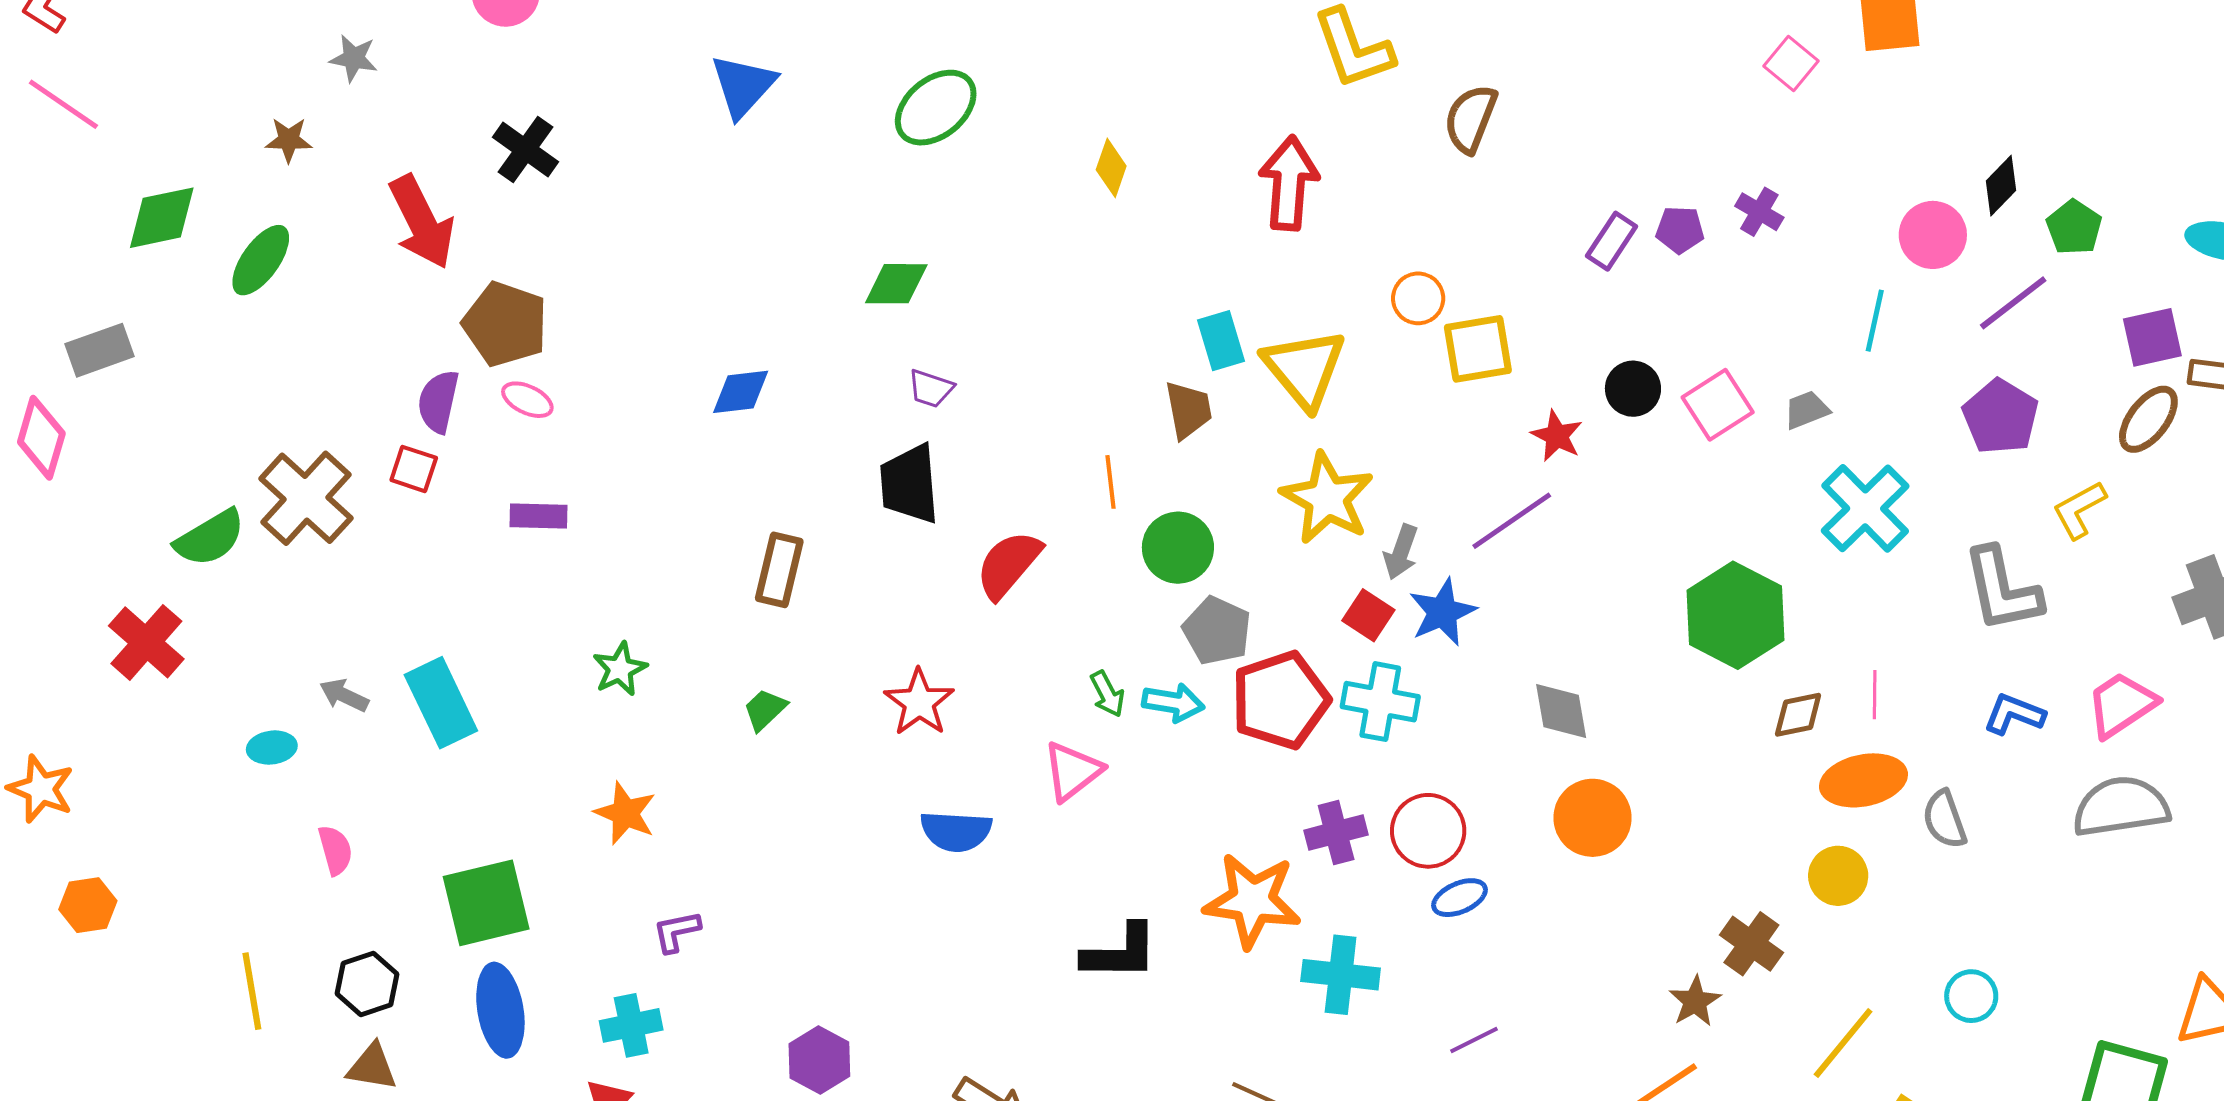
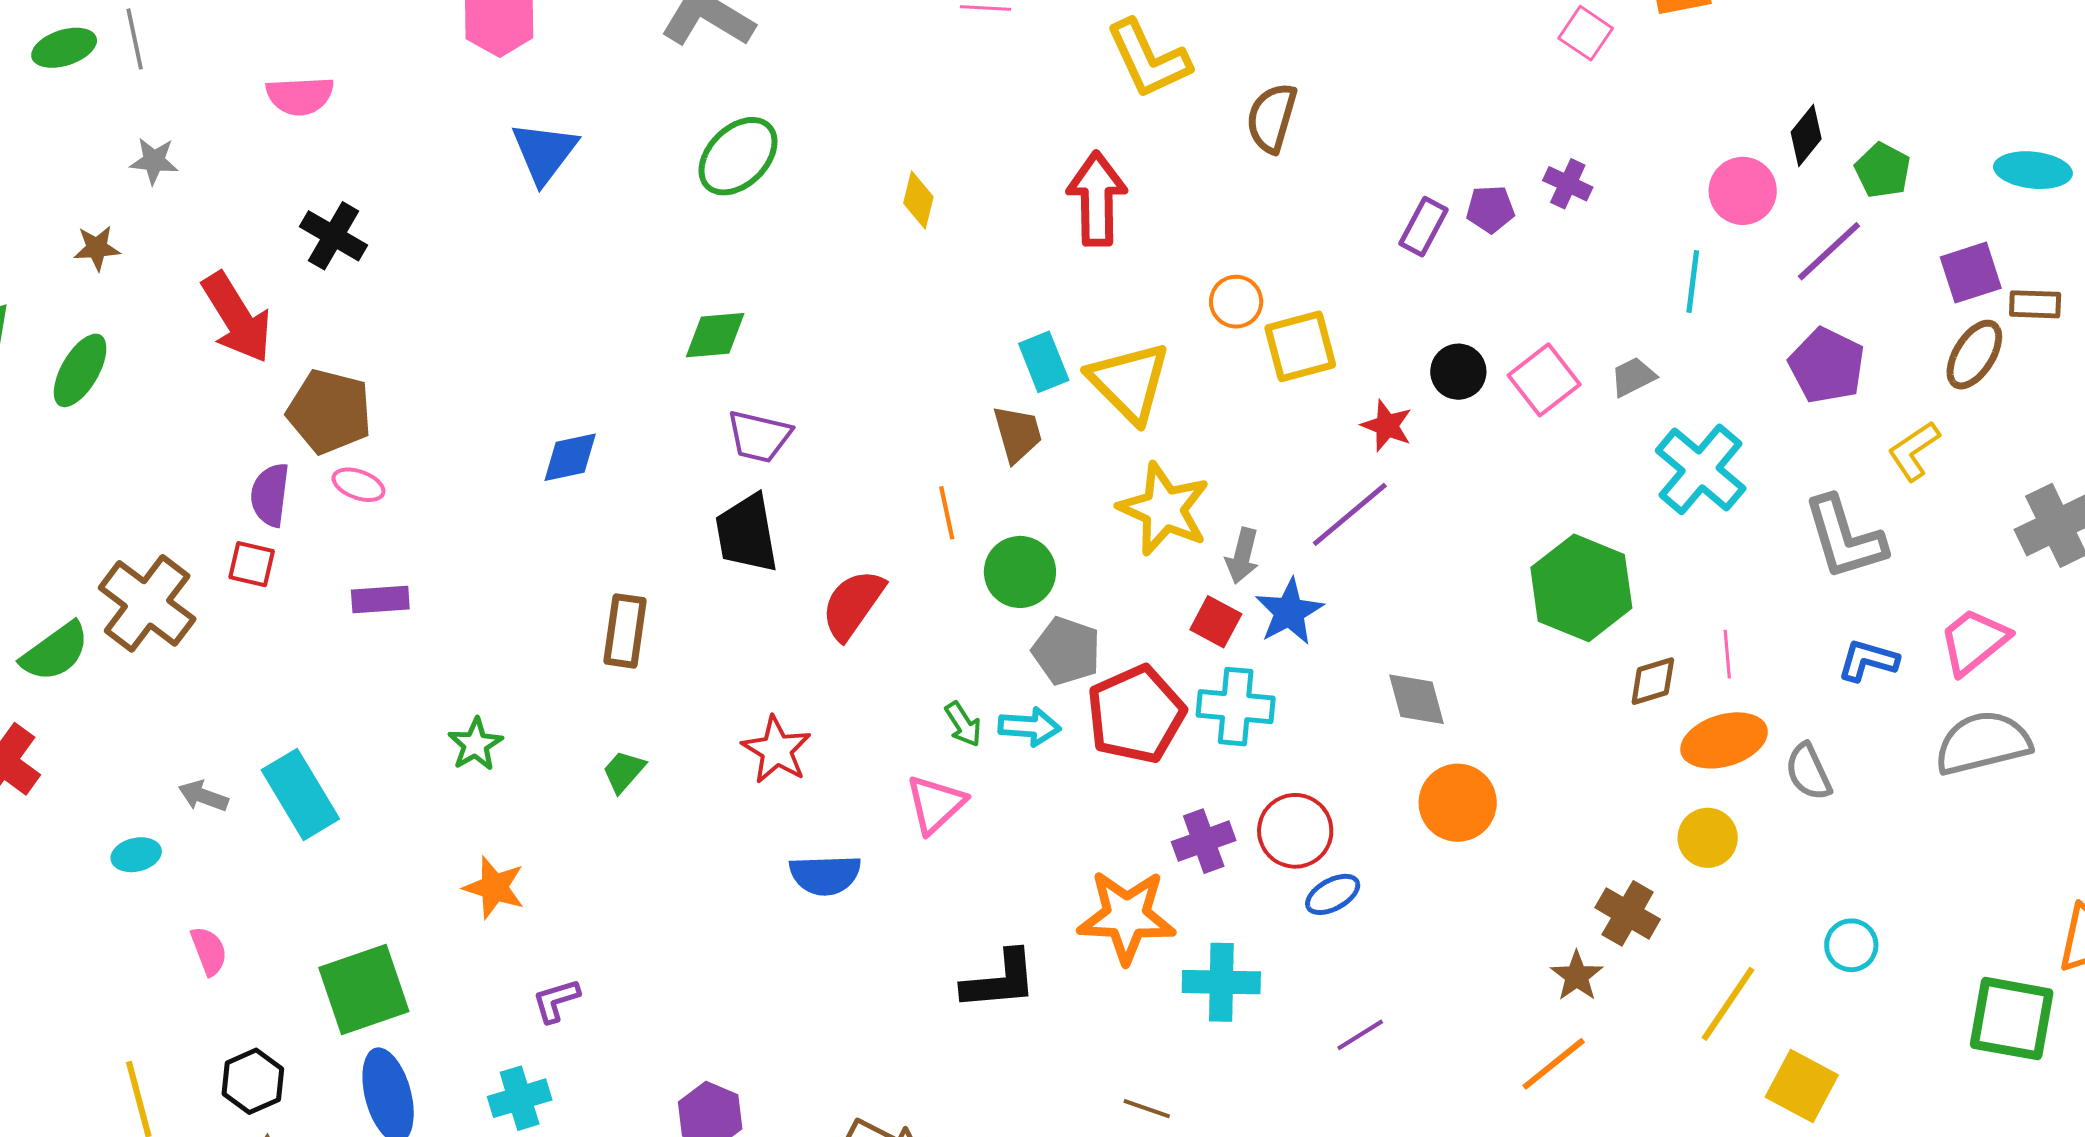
purple trapezoid: (931, 389) -> (759, 436), size x1.4

